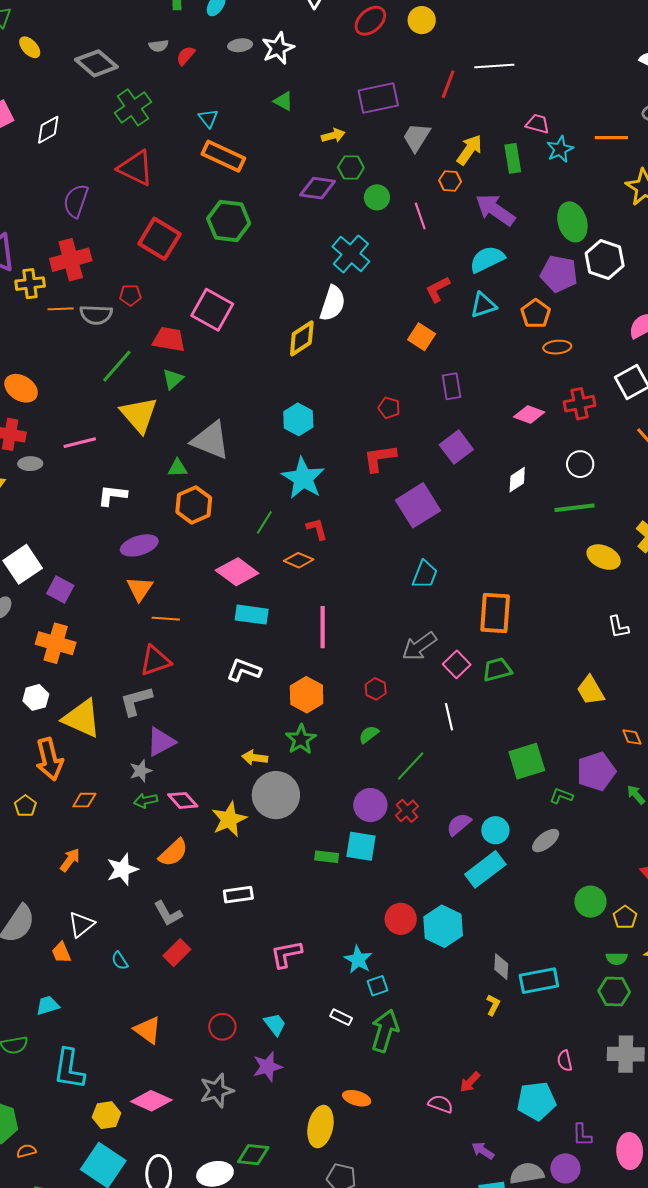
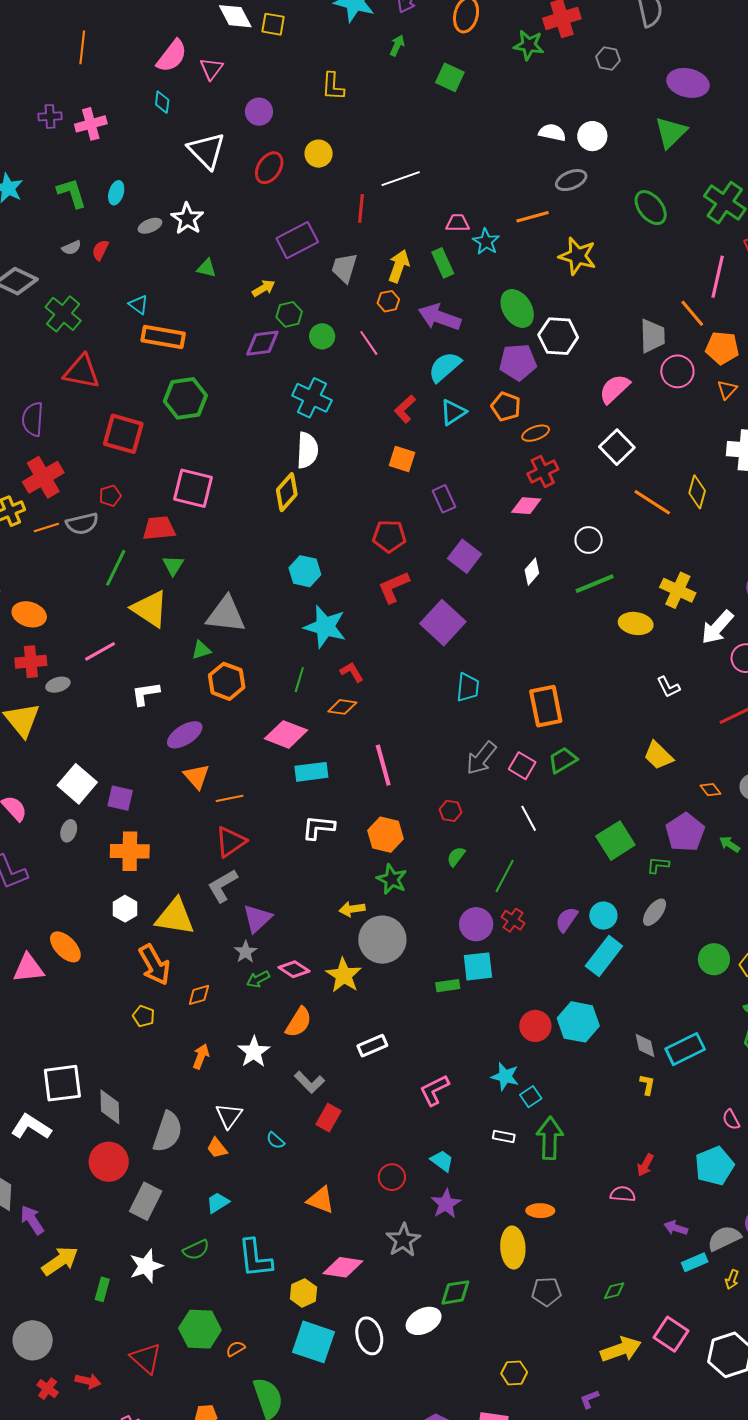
red cross: (579, 404) -> (543, 471), moved
red pentagon: (389, 408) -> (389, 536), size x1.5

